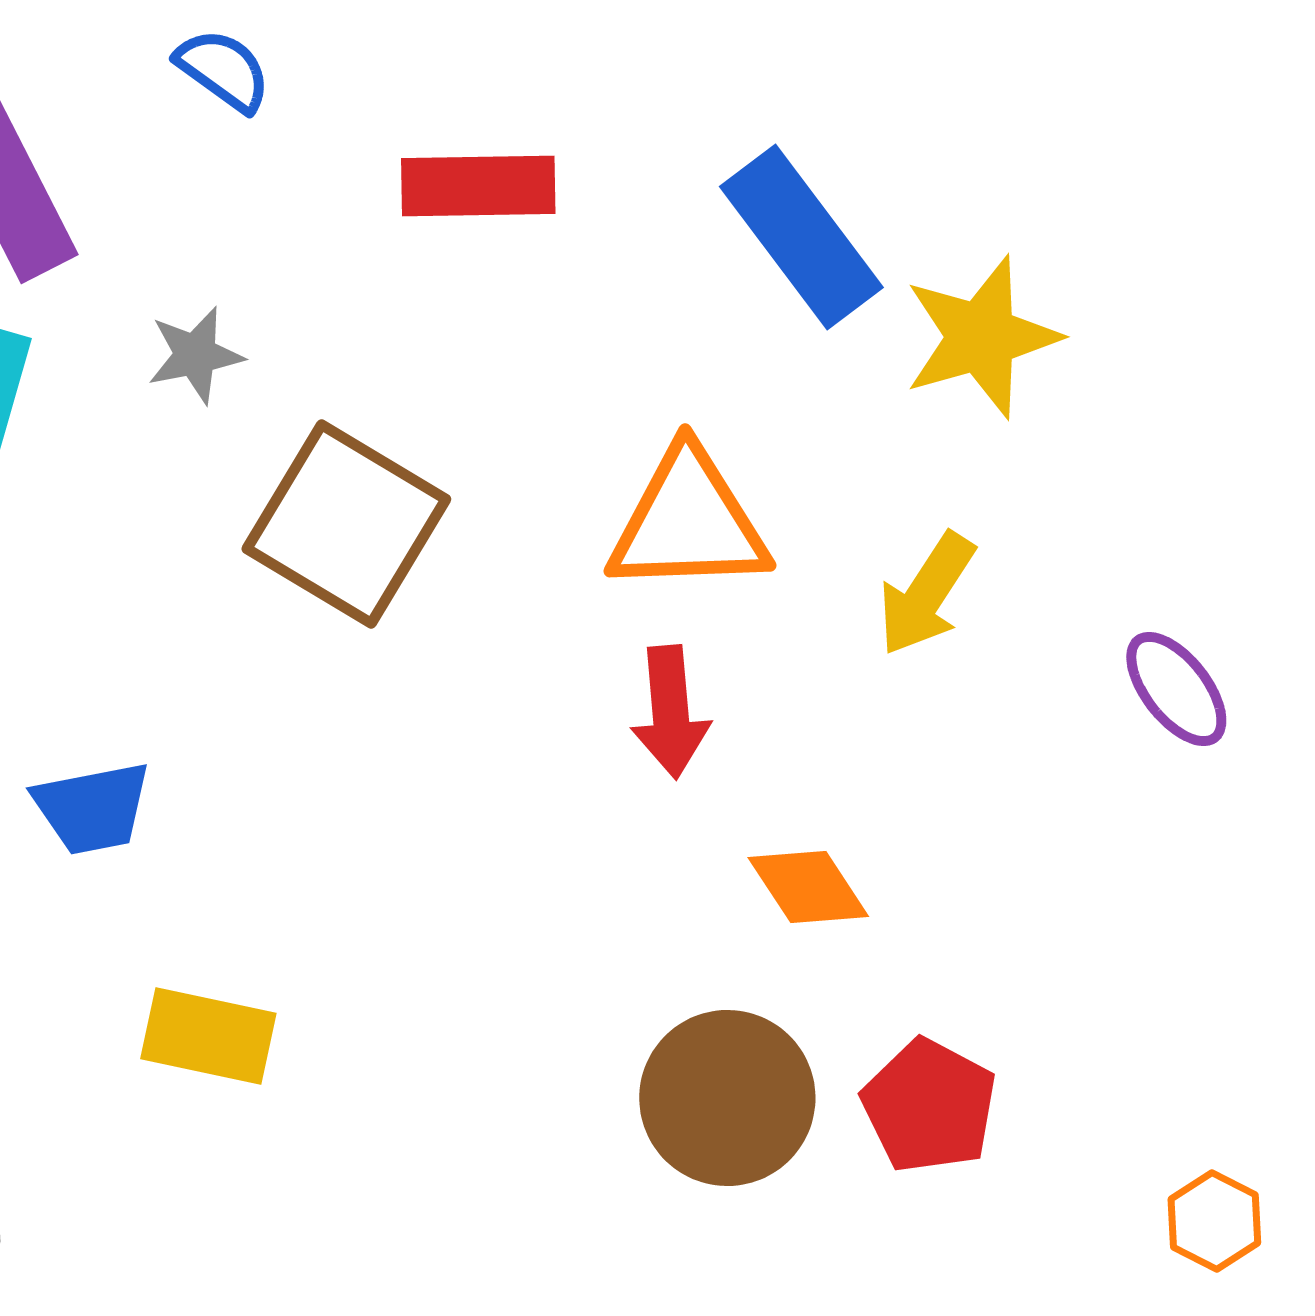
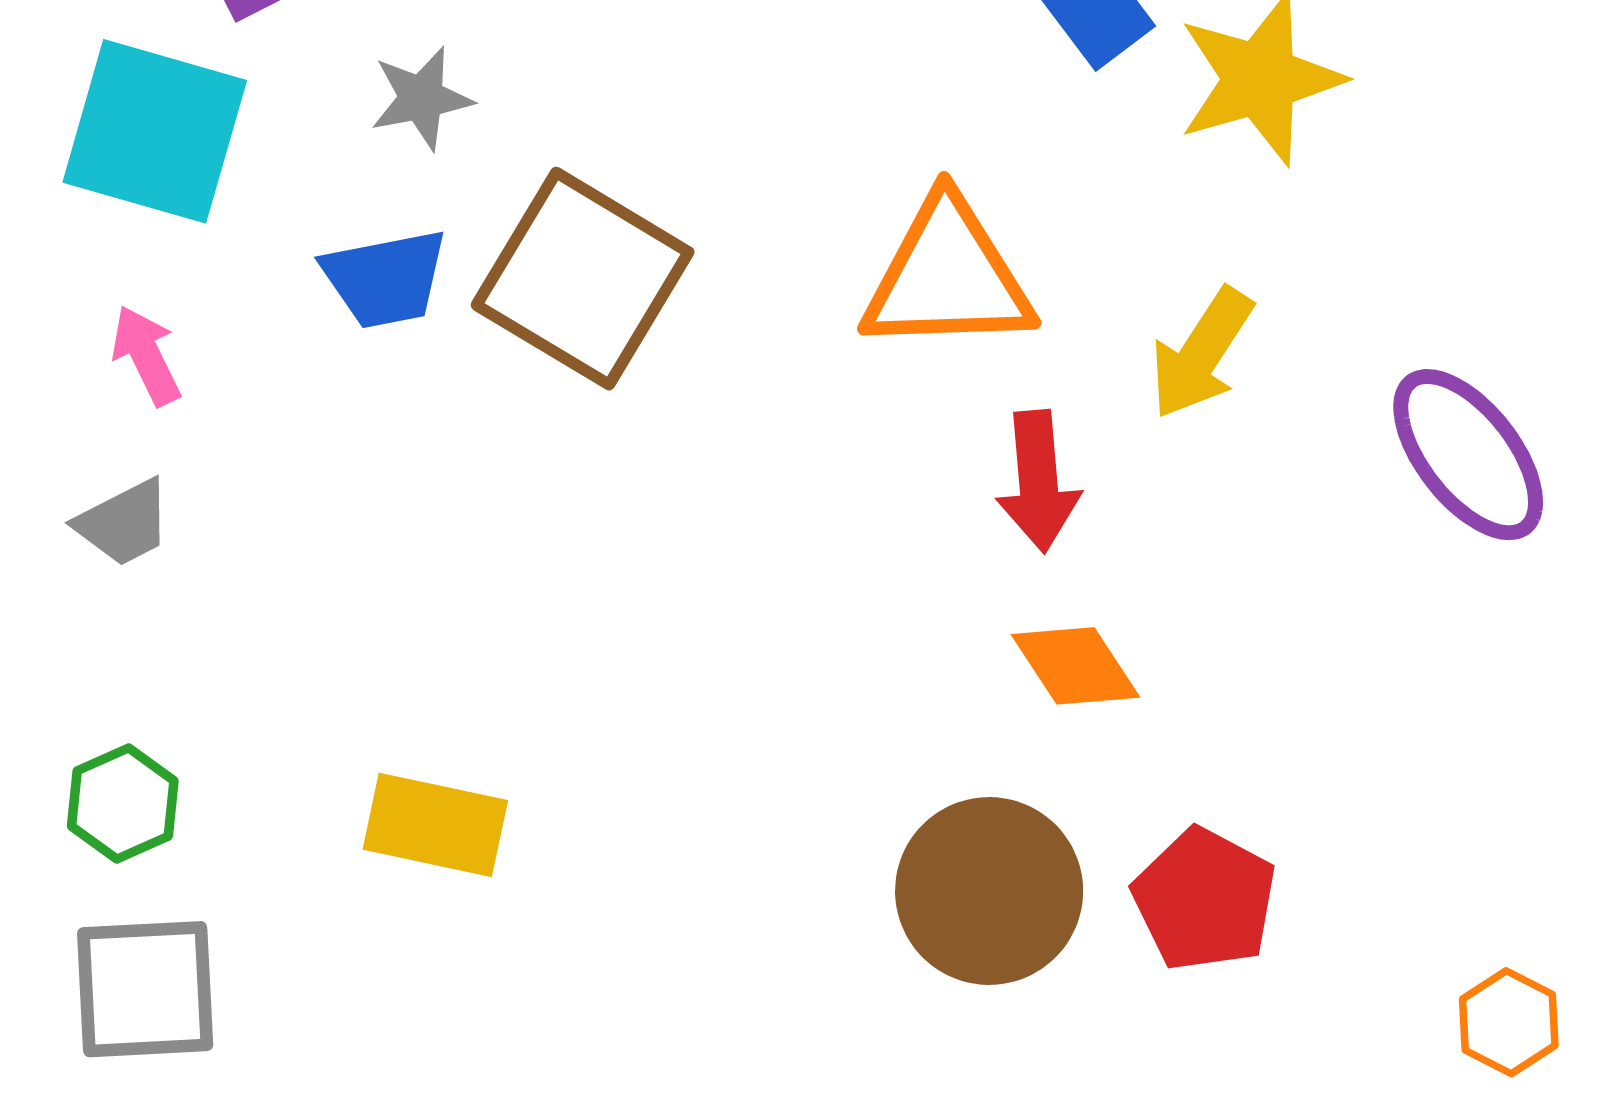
purple ellipse: (1176, 689) -> (1468, 455), size x1.4
red arrow: (670, 712) -> (1038, 481), moved
blue trapezoid: (92, 808) -> (385, 279), moved

